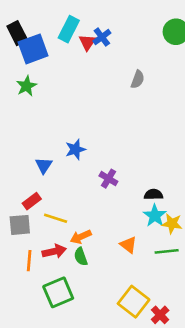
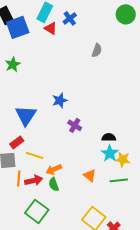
red triangle: (87, 42) -> (51, 28), moved, turned -32
green star: (26, 86) -> (13, 64), moved
blue star: (75, 149) -> (60, 100), moved
blue triangle: (44, 165) -> (26, 115), size x1.6
orange line: (29, 261) -> (19, 178), moved
green square: (58, 292) -> (37, 211), turned -30

